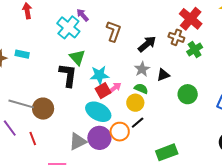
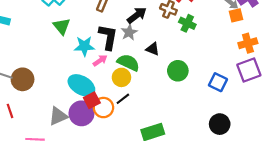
green cross: (195, 50) -> (187, 23), turned -35
gray star: (142, 69) -> (129, 32), moved
black L-shape: (68, 75) -> (108, 37), moved
black triangle: (163, 75) -> (153, 49), turned 40
green semicircle: (141, 89) -> (128, 63), size x1.5
red square: (103, 91) -> (92, 100), moved

